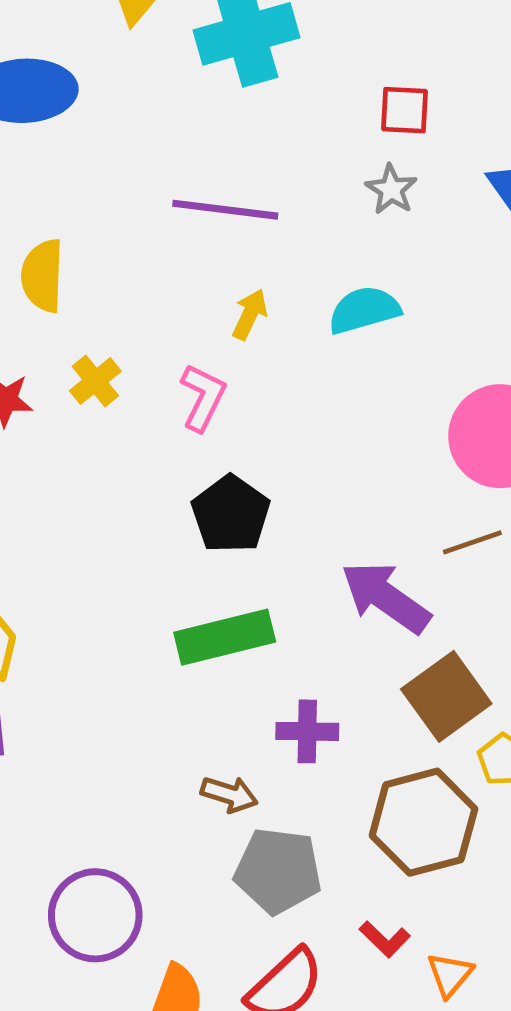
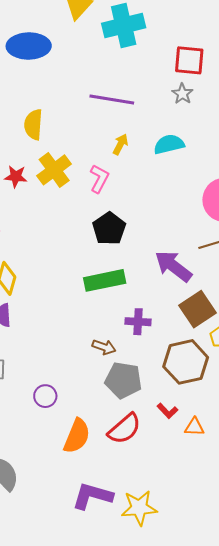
red square: (405, 110) -> (189, 60), size x1.4
yellow cross: (95, 381) -> (54, 170), size x1.6
purple circle: (95, 915) -> (45, 396), size x0.6
orange triangle: (450, 975) -> (194, 427), turned 50

